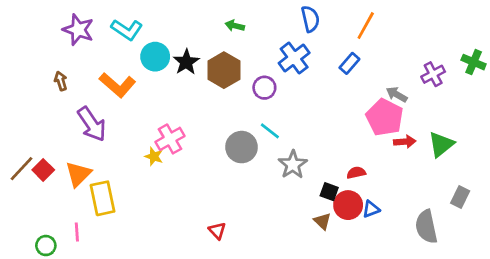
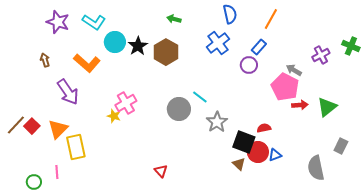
purple circle: (264, 88) -> (249, 65), moved
black square: (329, 192) -> (244, 142), size x1.6

